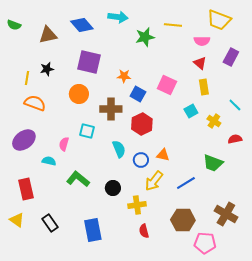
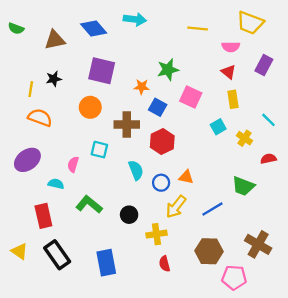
green star: (145, 37) -> (168, 70), moved
red rectangle: (26, 189) -> (43, 216), moved
black rectangle: (50, 223) -> (57, 255), size x1.4

